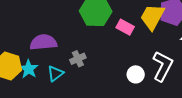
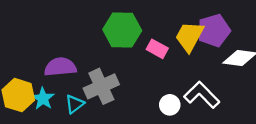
gray cross: (78, 59) -> (101, 86), size x1.8
white L-shape: (163, 66) -> (202, 95), turned -72

